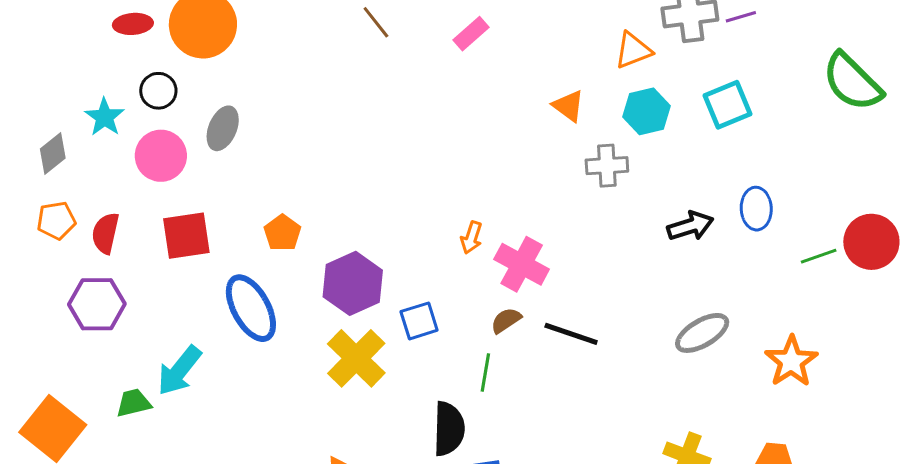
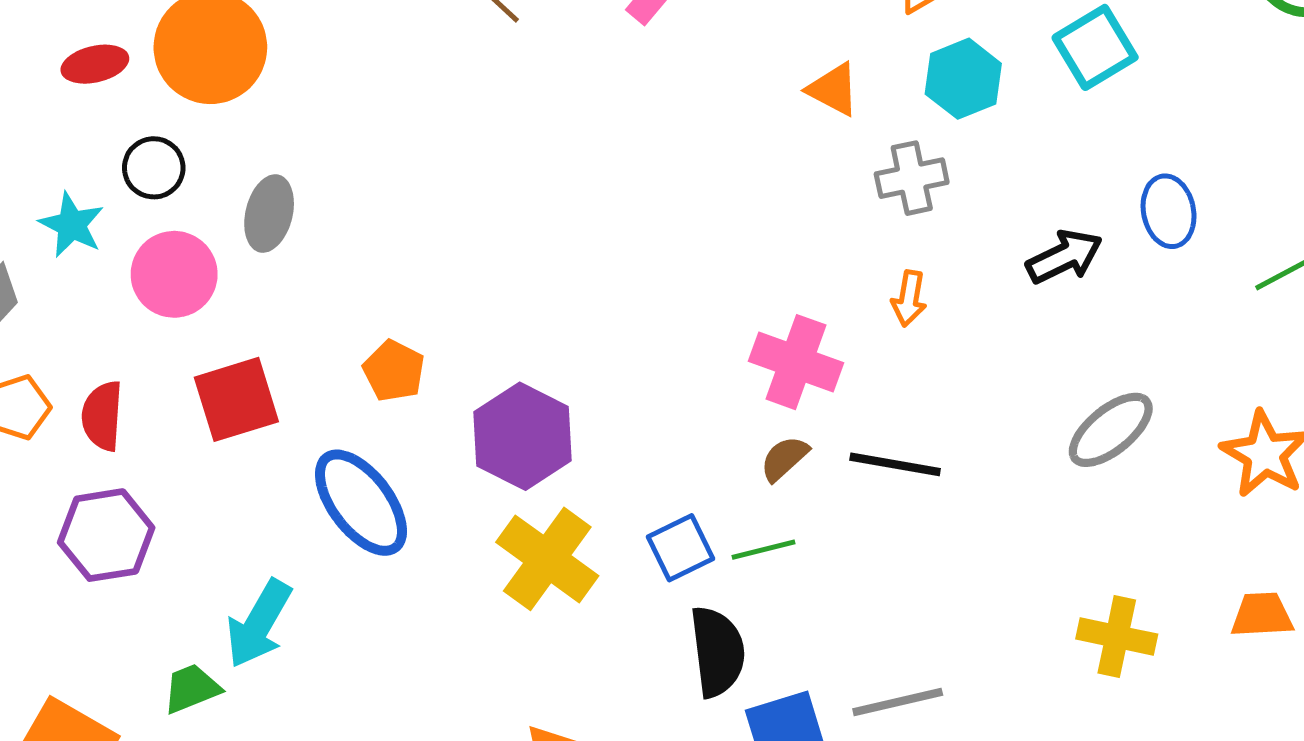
orange arrow: (471, 238) -> (909, 298), moved
blue square: (419, 321) -> (681, 548), moved
green line: (485, 372) -> (764, 550), turned 75

